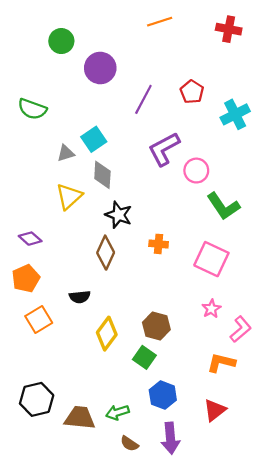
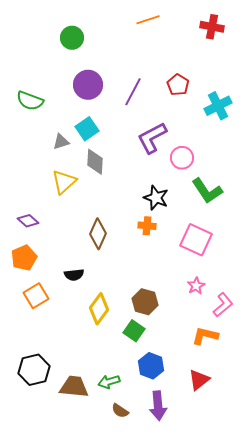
green circle: (61, 41) -> (72, 38), moved
purple circle: (100, 68) -> (88, 85), moved
black star: (119, 215) -> (156, 198), moved

